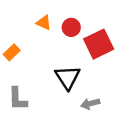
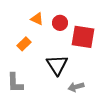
red square: (99, 44) -> (83, 37), turned 35
orange rectangle: (12, 52) -> (24, 44), moved

